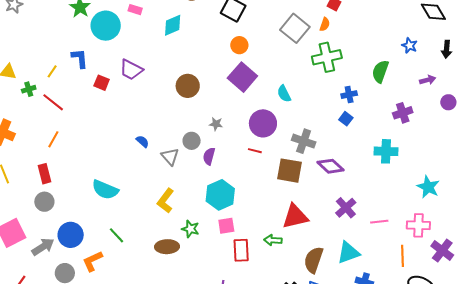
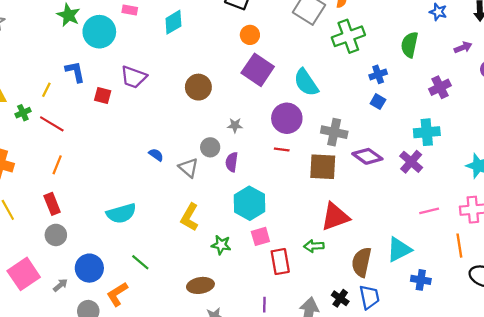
cyan semicircle: (284, 94) -> (306, 82), size x1.5
cyan semicircle: (105, 190) -> (121, 213), turned -32
purple cross: (346, 208) -> (411, 162), moved
gray arrow: (43, 247) -> (60, 285), size x0.6
brown ellipse: (167, 247) -> (200, 285), moved

